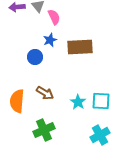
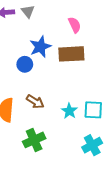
pink semicircle: (54, 17) -> (75, 25), moved
blue star: (50, 40) -> (40, 47), size x1.5

